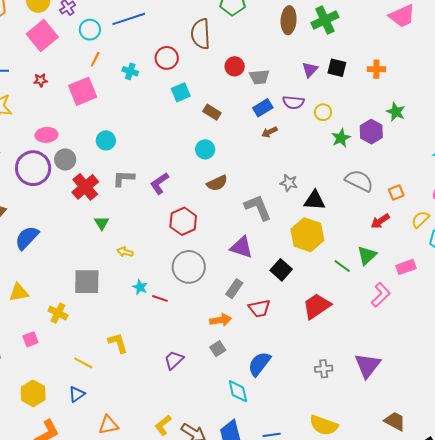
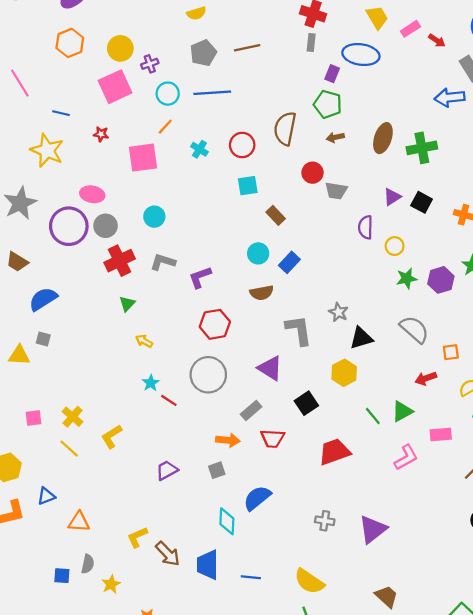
purple semicircle: (293, 102) -> (365, 227), turned 70
blue rectangle: (263, 108) -> (289, 262), moved, turned -30
brown arrow: (269, 132) -> (335, 137), moved
black triangle: (315, 200) -> (361, 338), turned -35
yellow hexagon: (307, 235) -> (344, 373), size x0.7
gray square: (87, 282) -> (43, 339), moved, size x0.5
yellow cross: (58, 313) -> (73, 417), moved
pink square: (30, 339) -> (34, 418), moved
yellow L-shape: (118, 343) -> (112, 436), turned -120
blue triangle: (77, 394) -> (46, 496), moved

